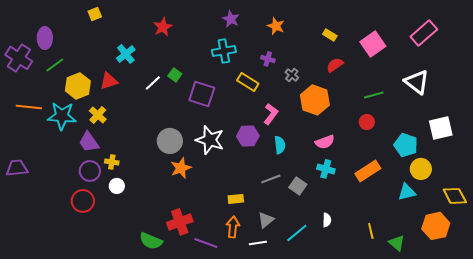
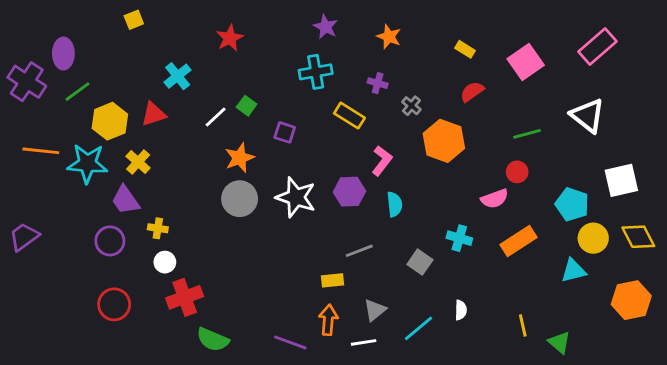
purple square: (202, 94) -> (285, 132), size x0.6
pink semicircle: (325, 142) -> (495, 199), moved
purple trapezoid: (17, 168) -> (24, 237), turned -30
orange star: (181, 168) -> (240, 158), moved
purple circle: (90, 171) -> (110, 241), moved
gray line: (271, 179) -> (359, 251), moved
yellow diamond: (455, 196) -> (638, 237), moved
red circle: (83, 201) -> (114, 304), moved
red cross: (180, 222) -> (185, 297), moved
orange hexagon: (436, 226) -> (631, 300), moved

